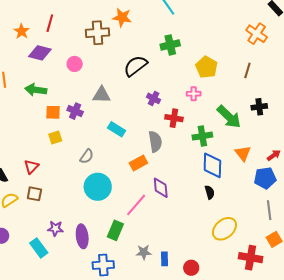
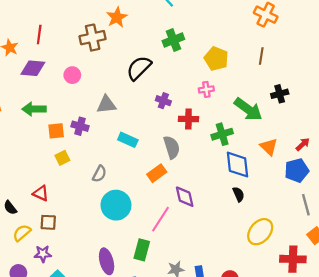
orange star: (122, 17) -> (117, 17), turned -30
red triangle: (31, 167) -> (41, 193), turned -42
purple star: (55, 228) -> (43, 254), moved

